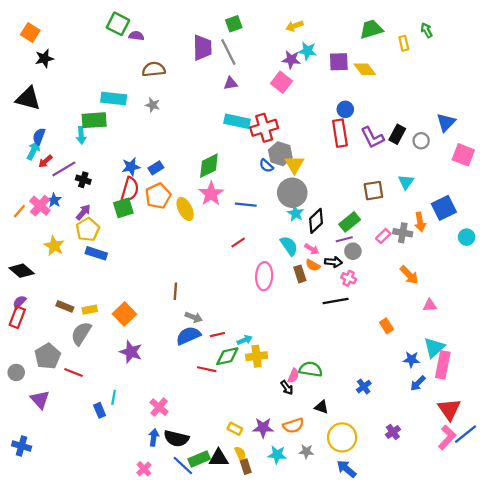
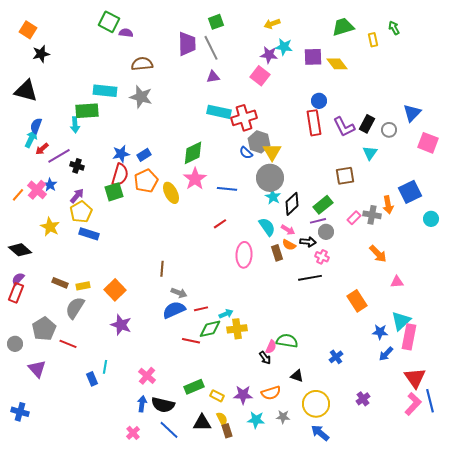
gray star: (153, 105) -> (141, 97), size x1.6
cyan triangle: (406, 182) -> (370, 153), moved
orange rectangle: (386, 326) -> (357, 301), size x1.5
blue line: (465, 434) -> (430, 401), turned -65
green rectangle: (199, 459) -> (194, 387), moved

